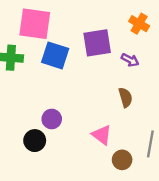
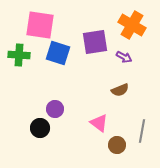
orange cross: (139, 24) -> (132, 25), size x1.5
brown semicircle: (125, 97) -> (120, 90), turned 84

